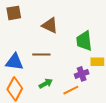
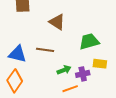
green trapezoid: (84, 41) -> (89, 41), turned 75
green arrow: (46, 83) -> (64, 70), moved

